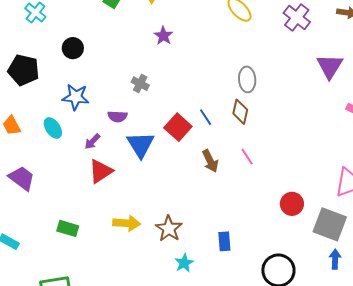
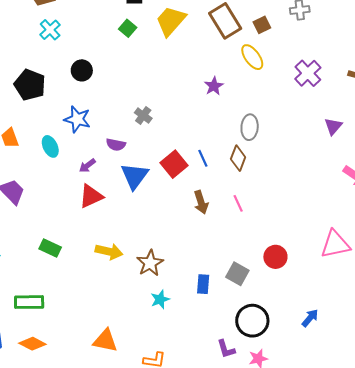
purple star: (163, 36) -> (214, 86), moved
purple triangle: (330, 66) -> (333, 126), size x0.7
gray square: (330, 224) -> (237, 274), moved, size x0.7
blue arrow: (335, 259) -> (310, 318), turned 30

